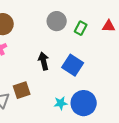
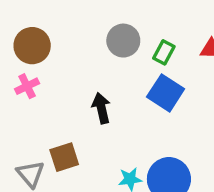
blue square: (73, 65) -> (166, 93), moved

